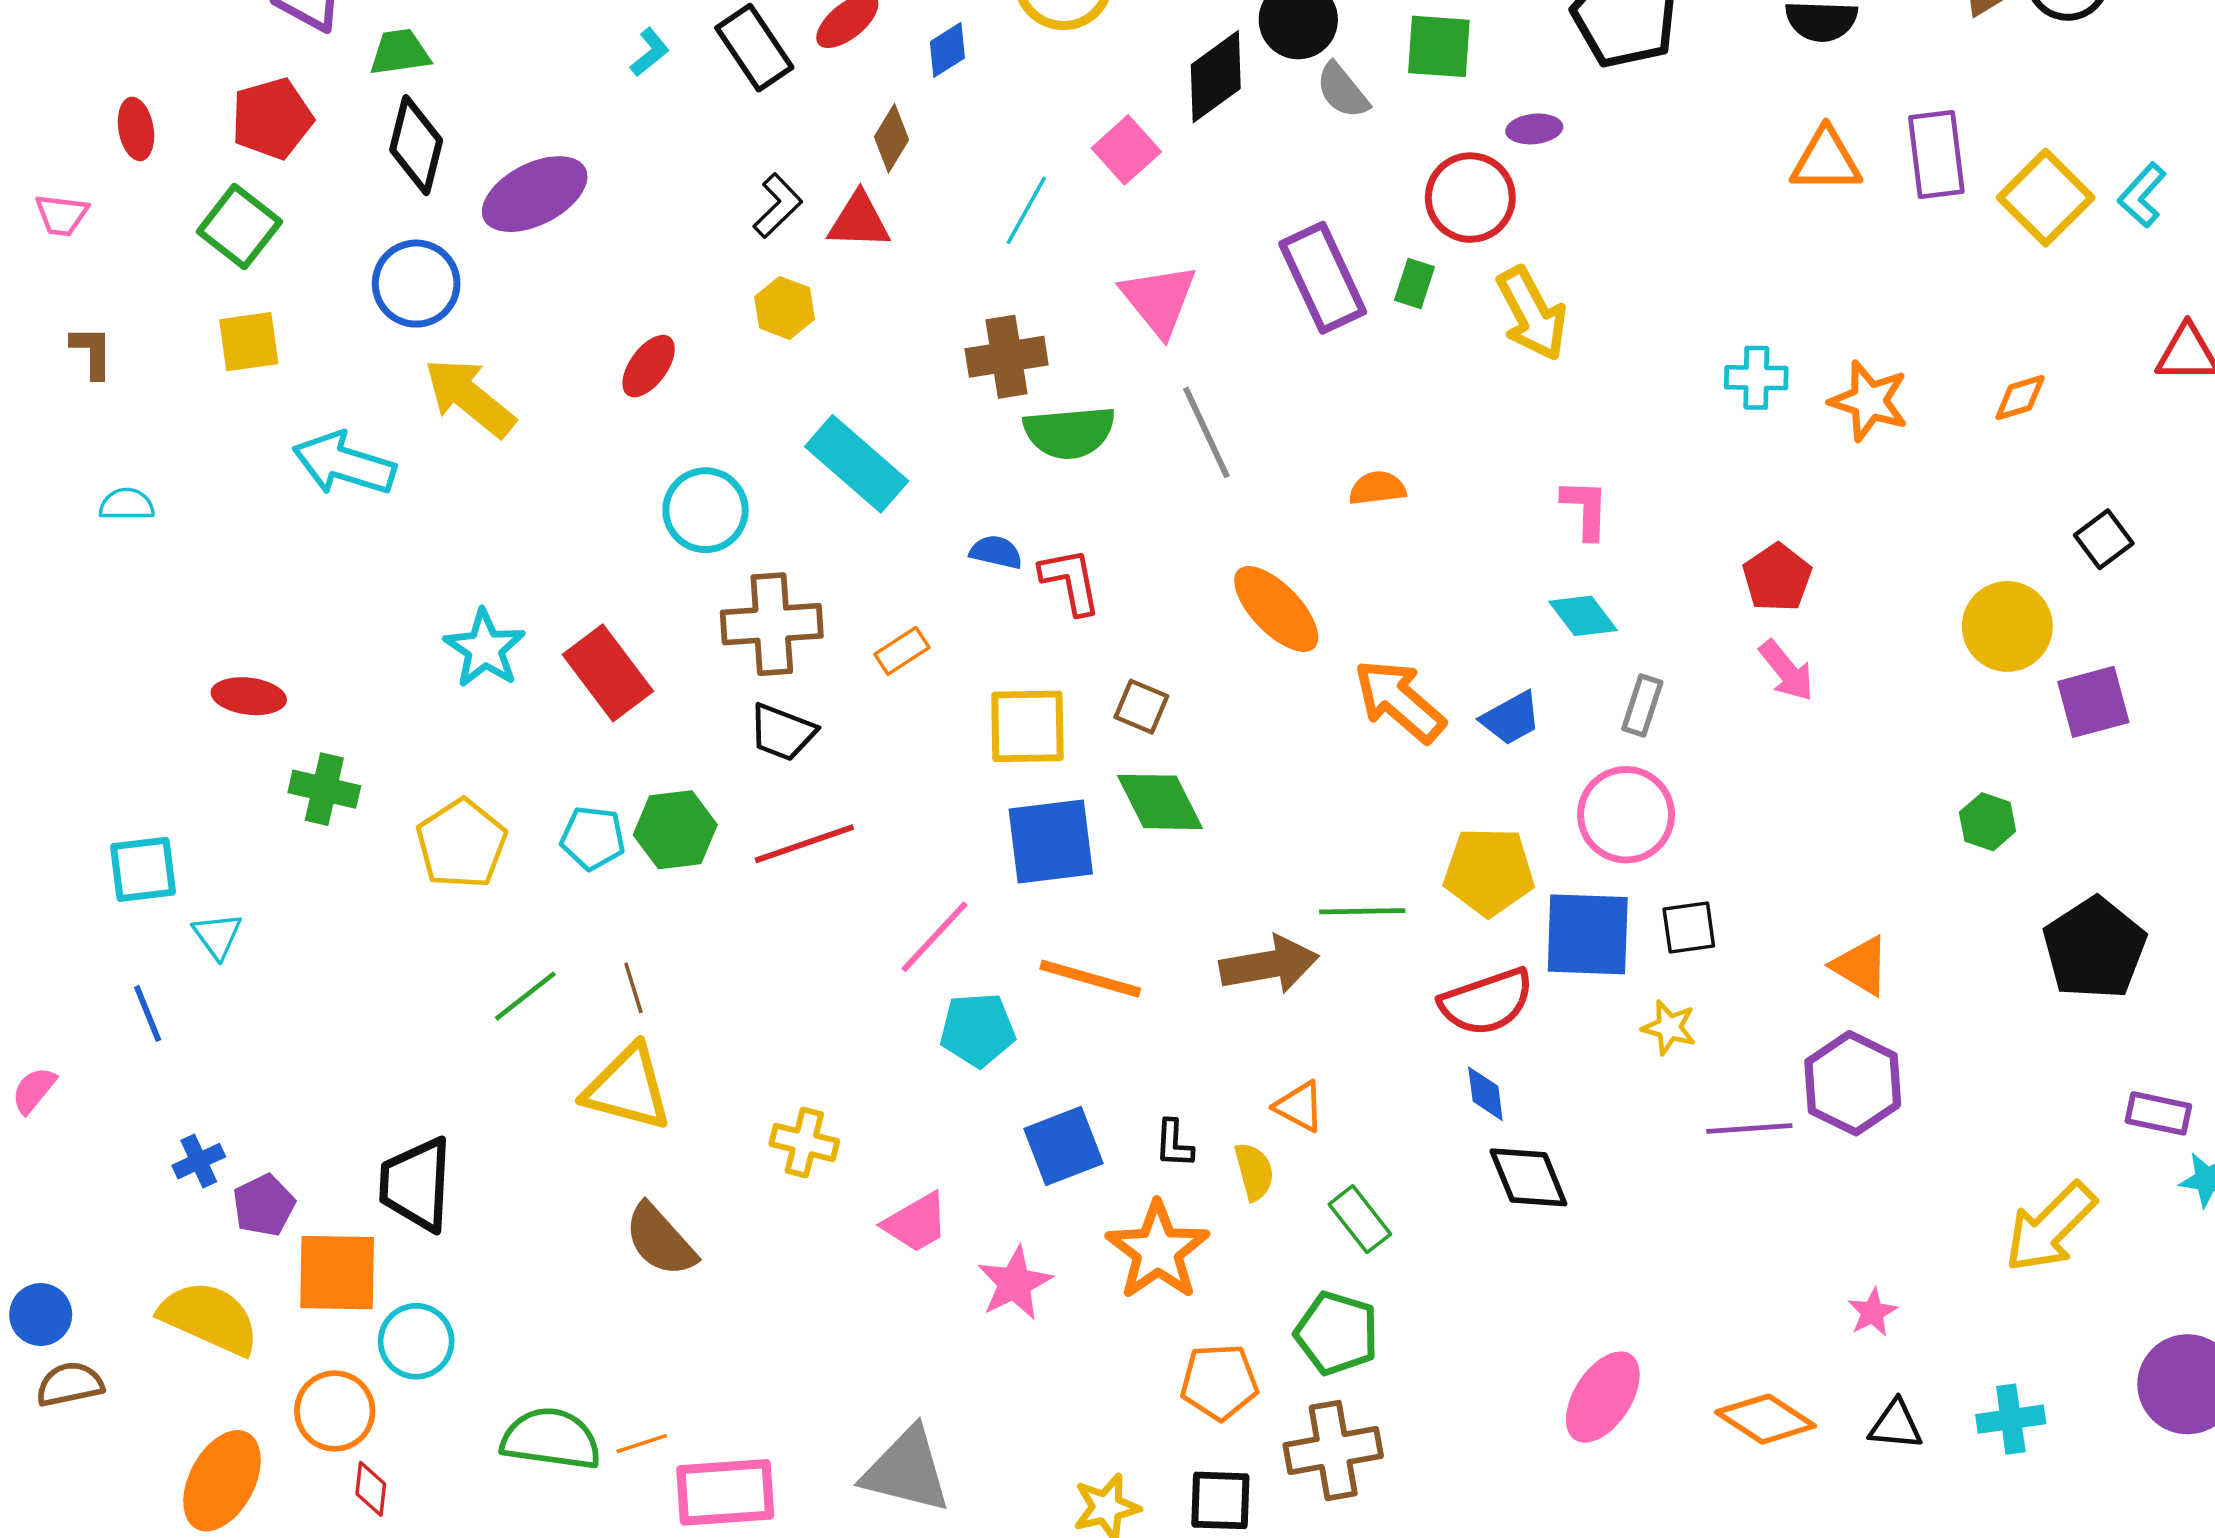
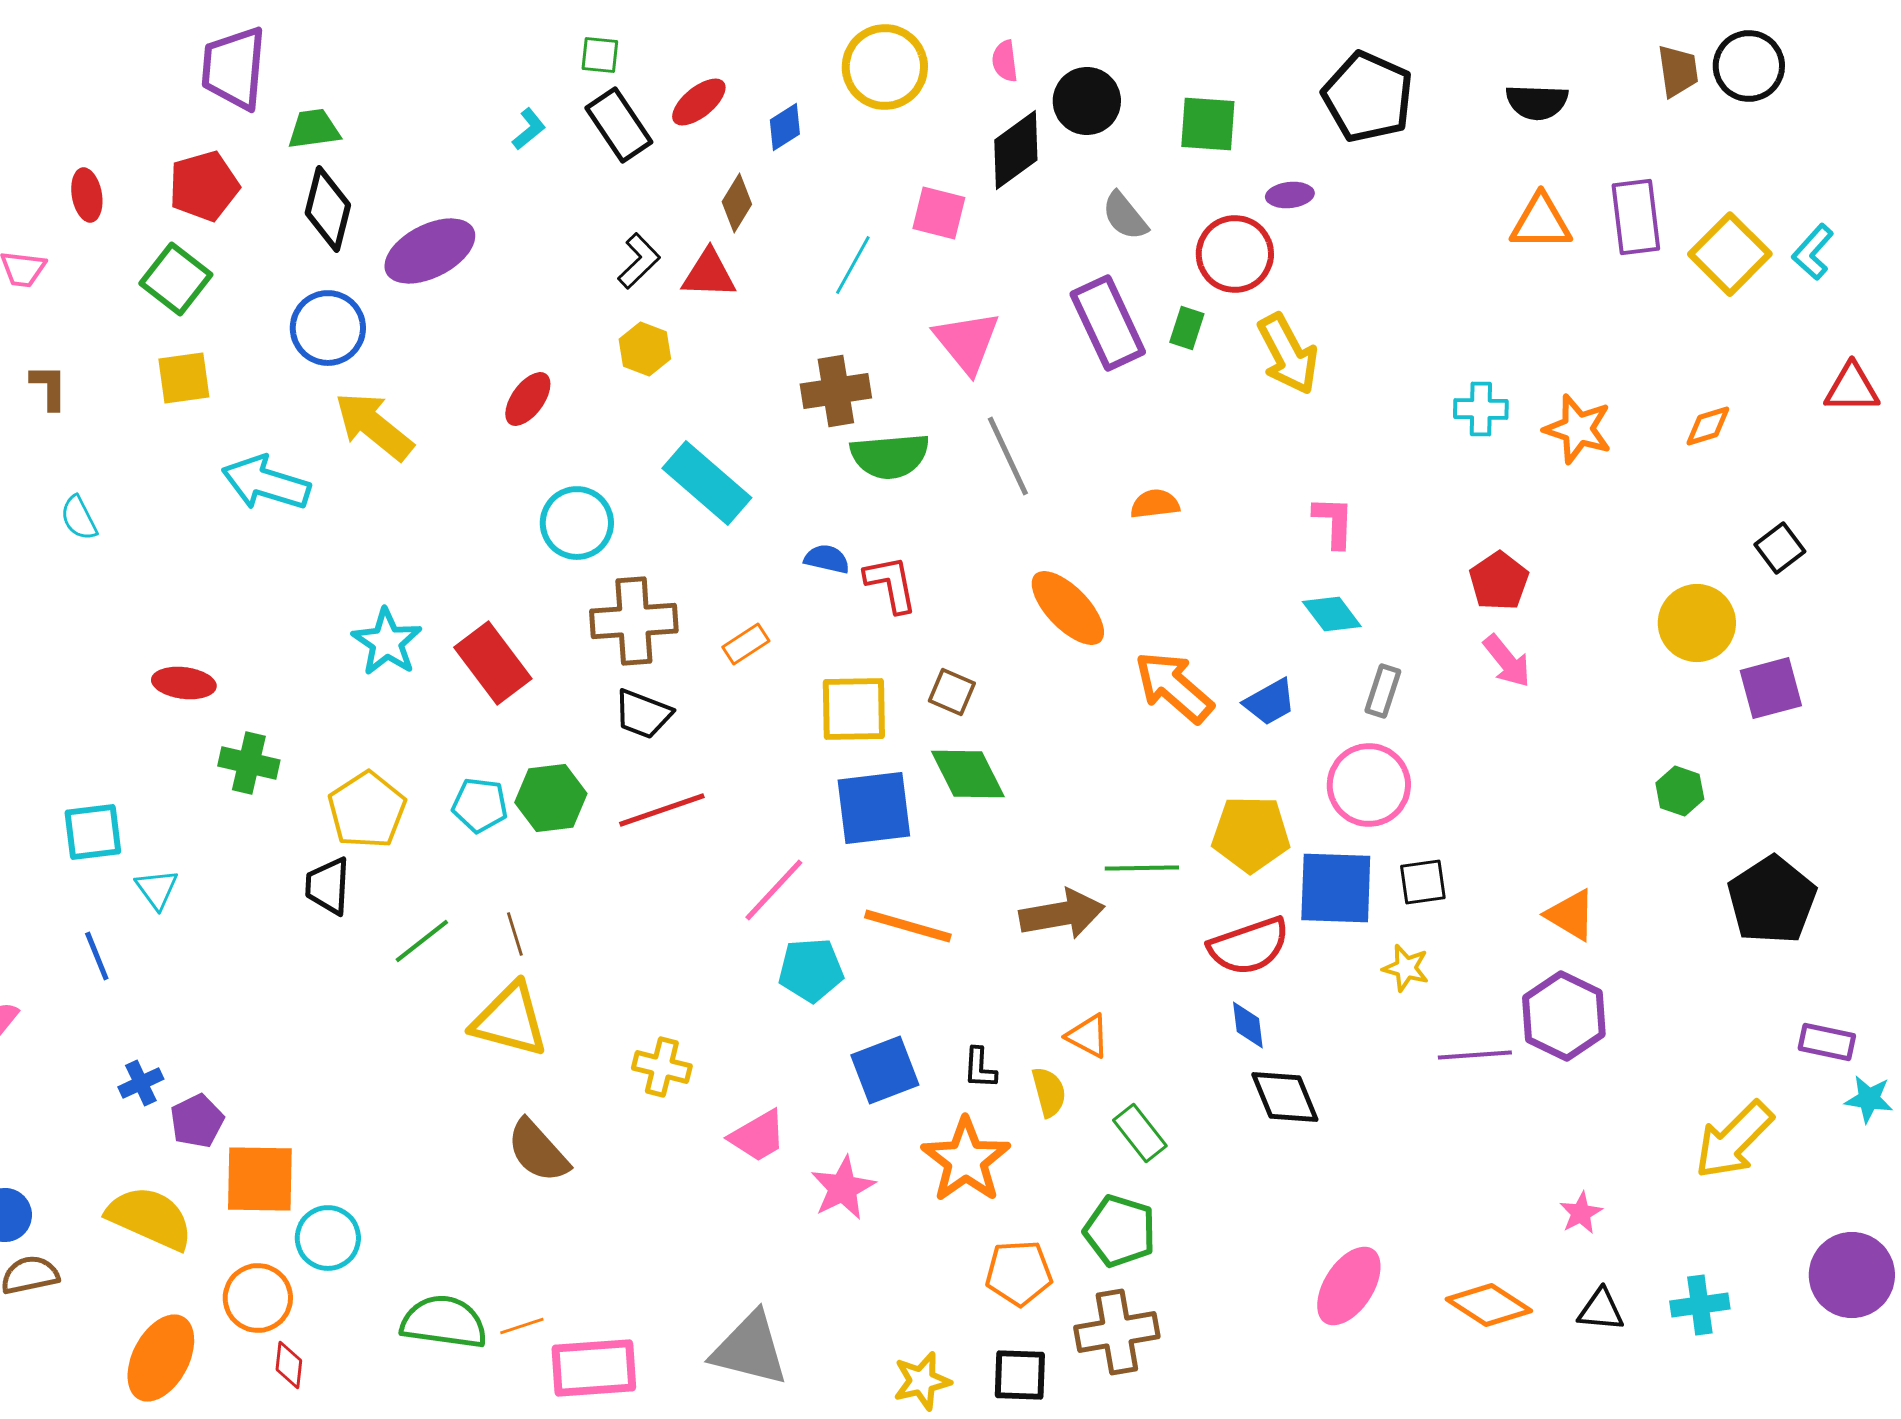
gray semicircle: (1342, 91) -> (1125, 216), moved
pink square: (1126, 150) -> (939, 213), turned -34
cyan semicircle: (127, 504) -> (79, 518), turned -117
black trapezoid: (416, 1184) -> (328, 886), moved, size x0.7

